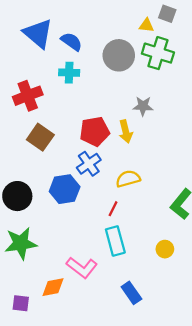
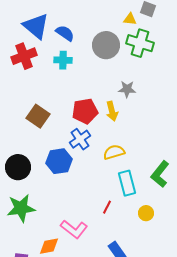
red cross: (28, 96) -> (24, 56), moved
red line: (113, 209) -> (107, 207), moved
cyan rectangle: (115, 241) -> (127, 183), moved

